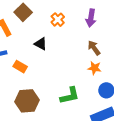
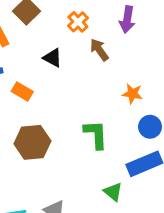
brown arrow: (94, 48) -> (99, 50), moved
green L-shape: (70, 96) -> (96, 135), turned -80

